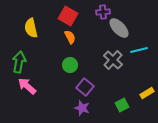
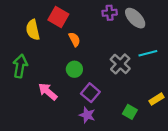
red square: (68, 16) -> (58, 17), moved
gray ellipse: (119, 28) -> (135, 18), moved
pink arrow: (27, 86) -> (48, 92), moved
green square: (122, 105) -> (130, 112), turned -32

